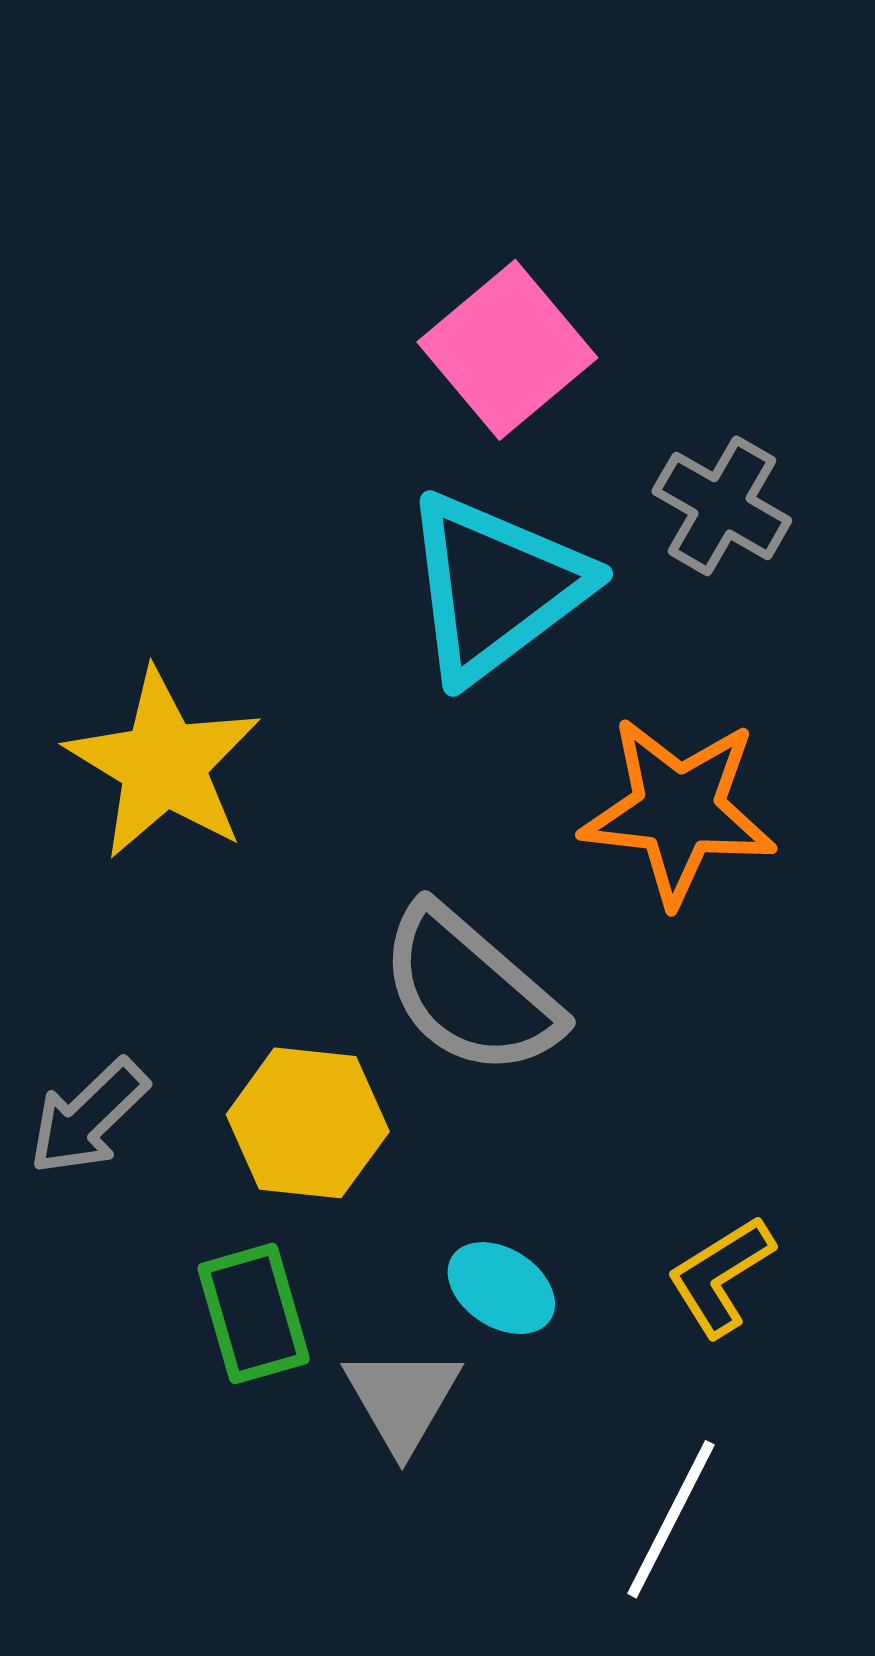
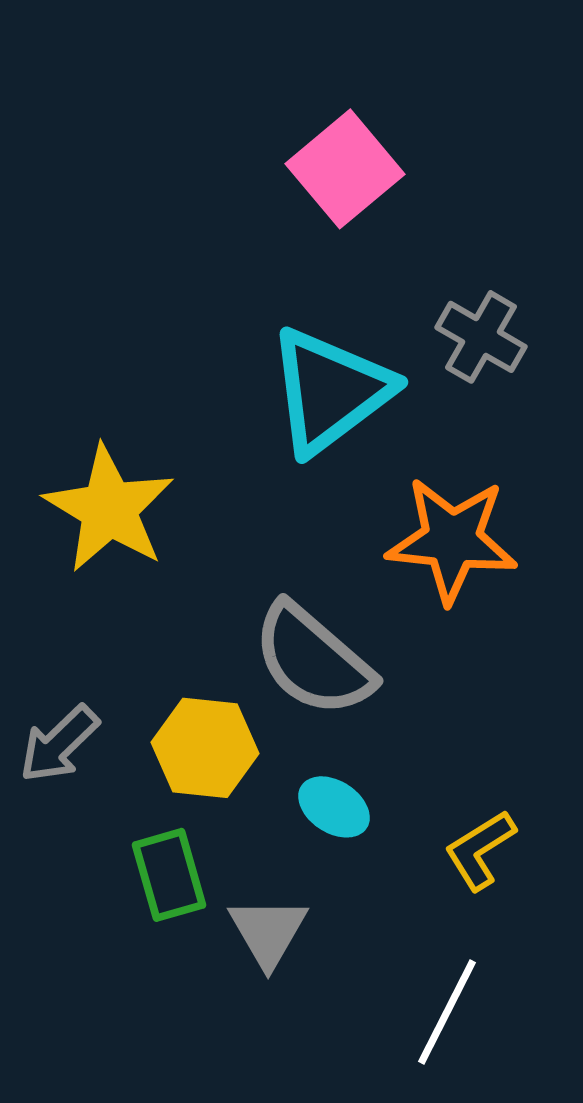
pink square: (507, 350) -> (345, 169), moved
cyan ellipse: (501, 1288) -> (334, 807), moved

